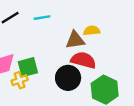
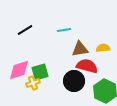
cyan line: (42, 18) -> (64, 30), moved
yellow semicircle: (92, 31) -> (103, 48), moved

